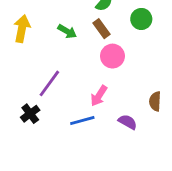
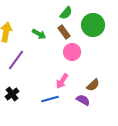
green circle: (141, 19) -> (93, 25), size x1.5
purple line: (49, 83) -> (16, 60), moved
brown semicircle: (155, 101) -> (93, 85), moved, turned -136

